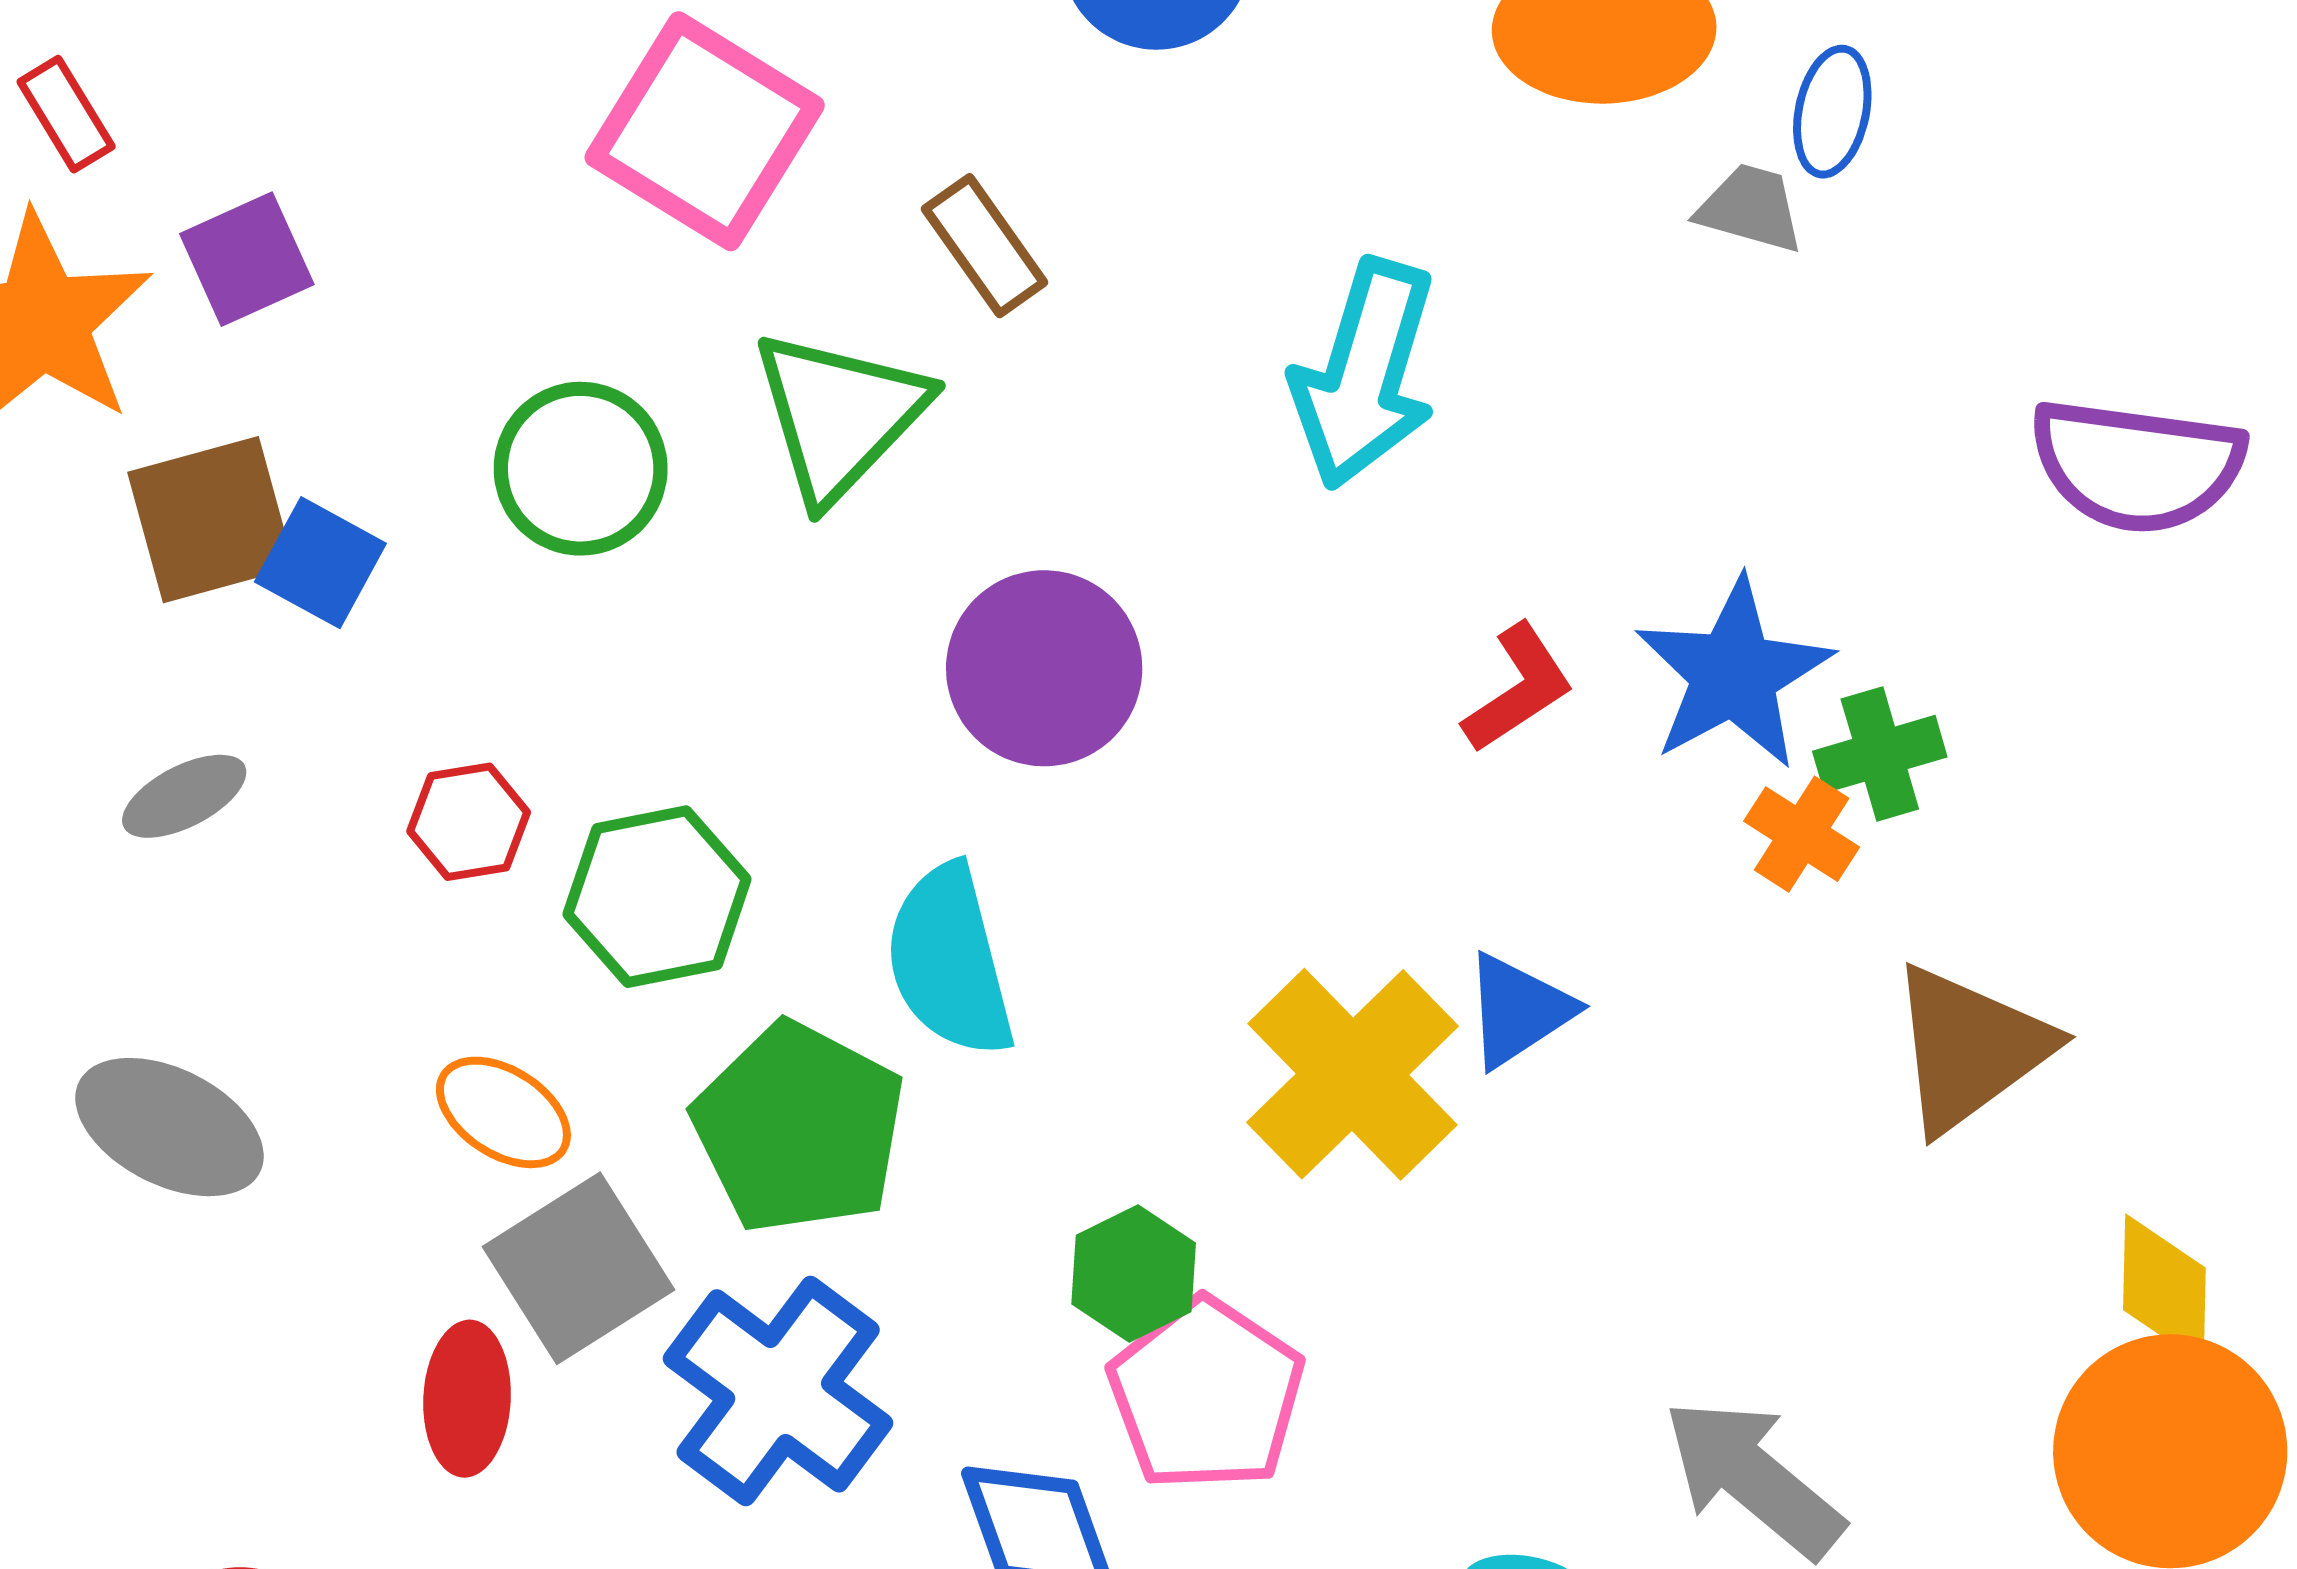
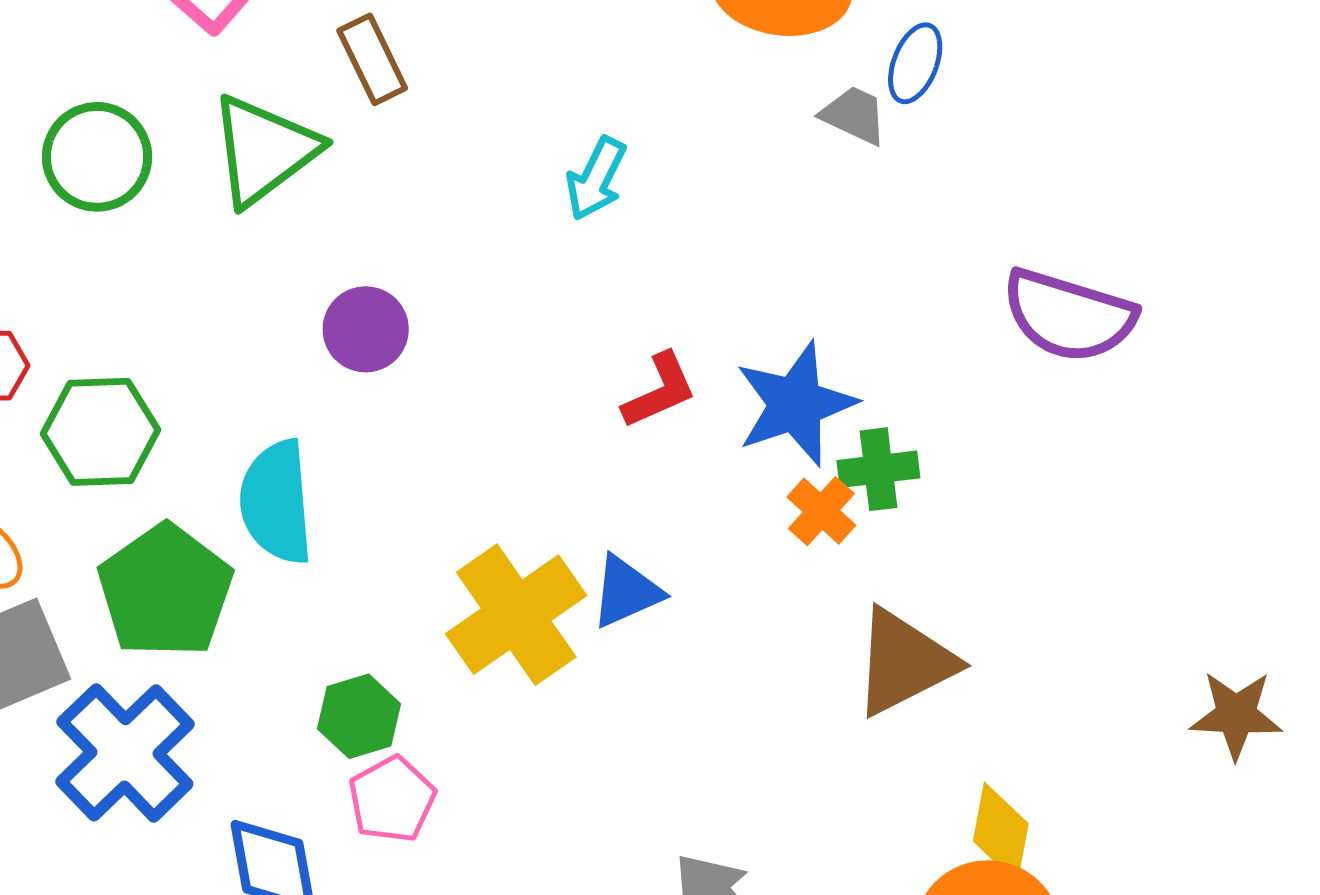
cyan arrow: (1364, 374) -> (596, 179), size x0.6
purple circle: (1044, 668) -> (366, 329), size x0.7
pink pentagon: (1206, 1395) -> (392, 799), size x0.7

